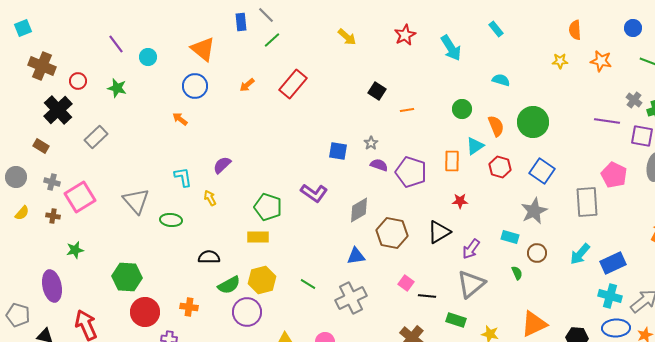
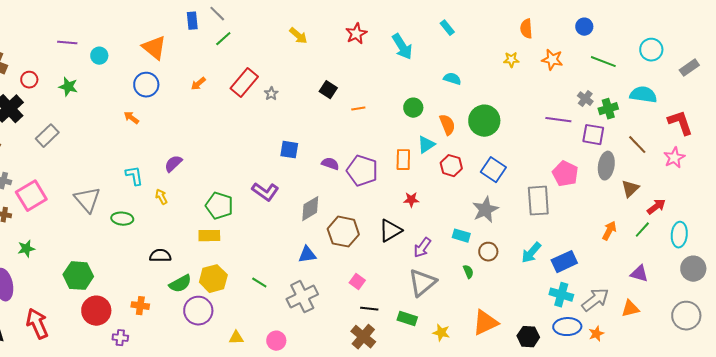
purple line: (116, 44) -> (67, 43), turned -48
gray star: (371, 143) -> (271, 94), moved
black line: (427, 296) -> (369, 309), moved

